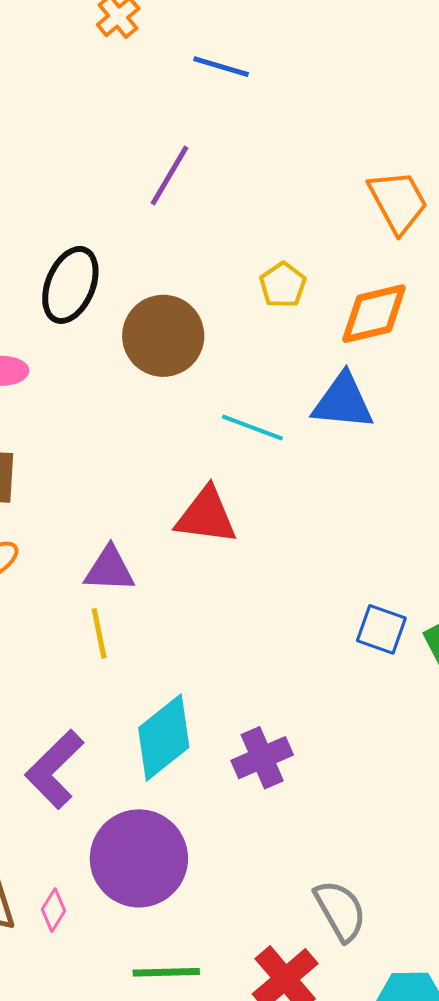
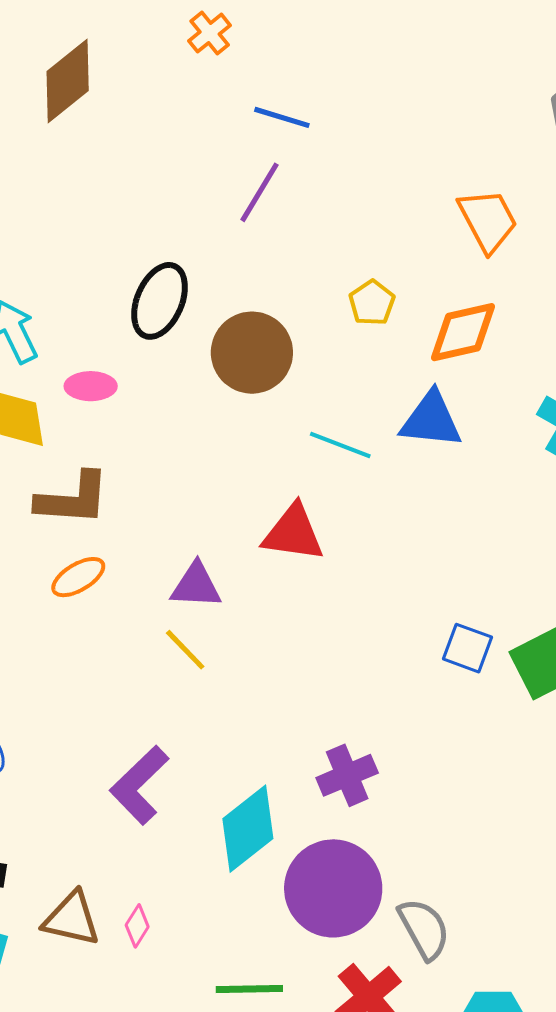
blue line: (221, 67) -> (282, 117), moved
yellow line: (99, 633) -> (185, 650), turned -33
cyan diamond: (164, 737) -> (248, 829), moved
purple circle: (139, 858) -> (333, 888), moved

